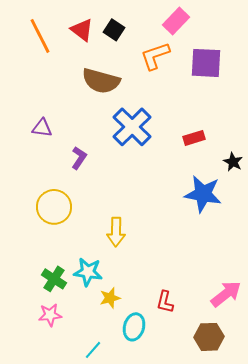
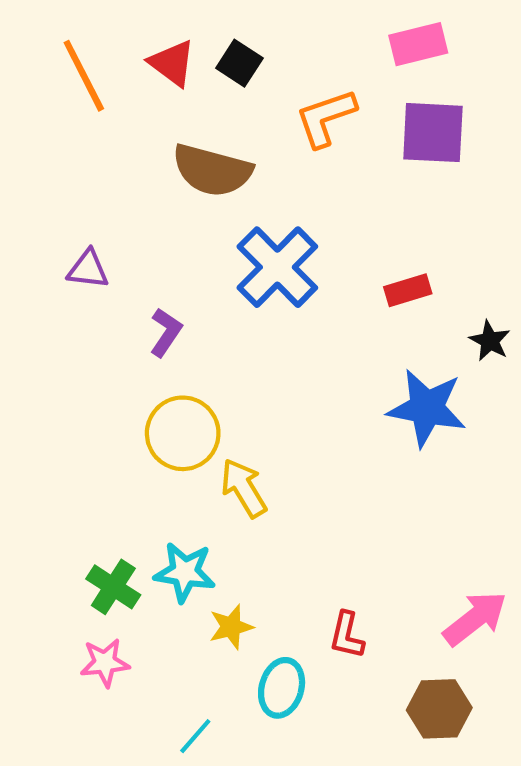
pink rectangle: (176, 21) -> (418, 44), moved, turned 32
yellow circle: (54, 207) -> (183, 433), moved
yellow arrow: (116, 232) -> (244, 488), turned 148

